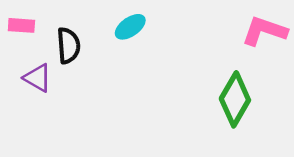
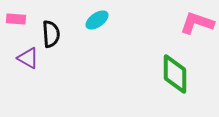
green diamond: (235, 99) -> (175, 74), turned -30

